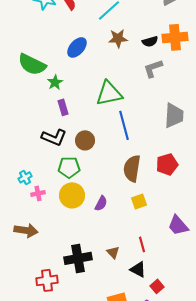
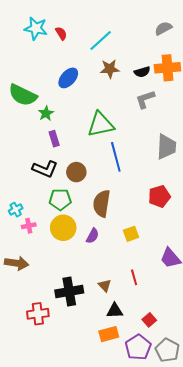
brown semicircle: (132, 168) -> (102, 203), moved
black triangle: (138, 269) -> (115, 311), moved, turned -30

